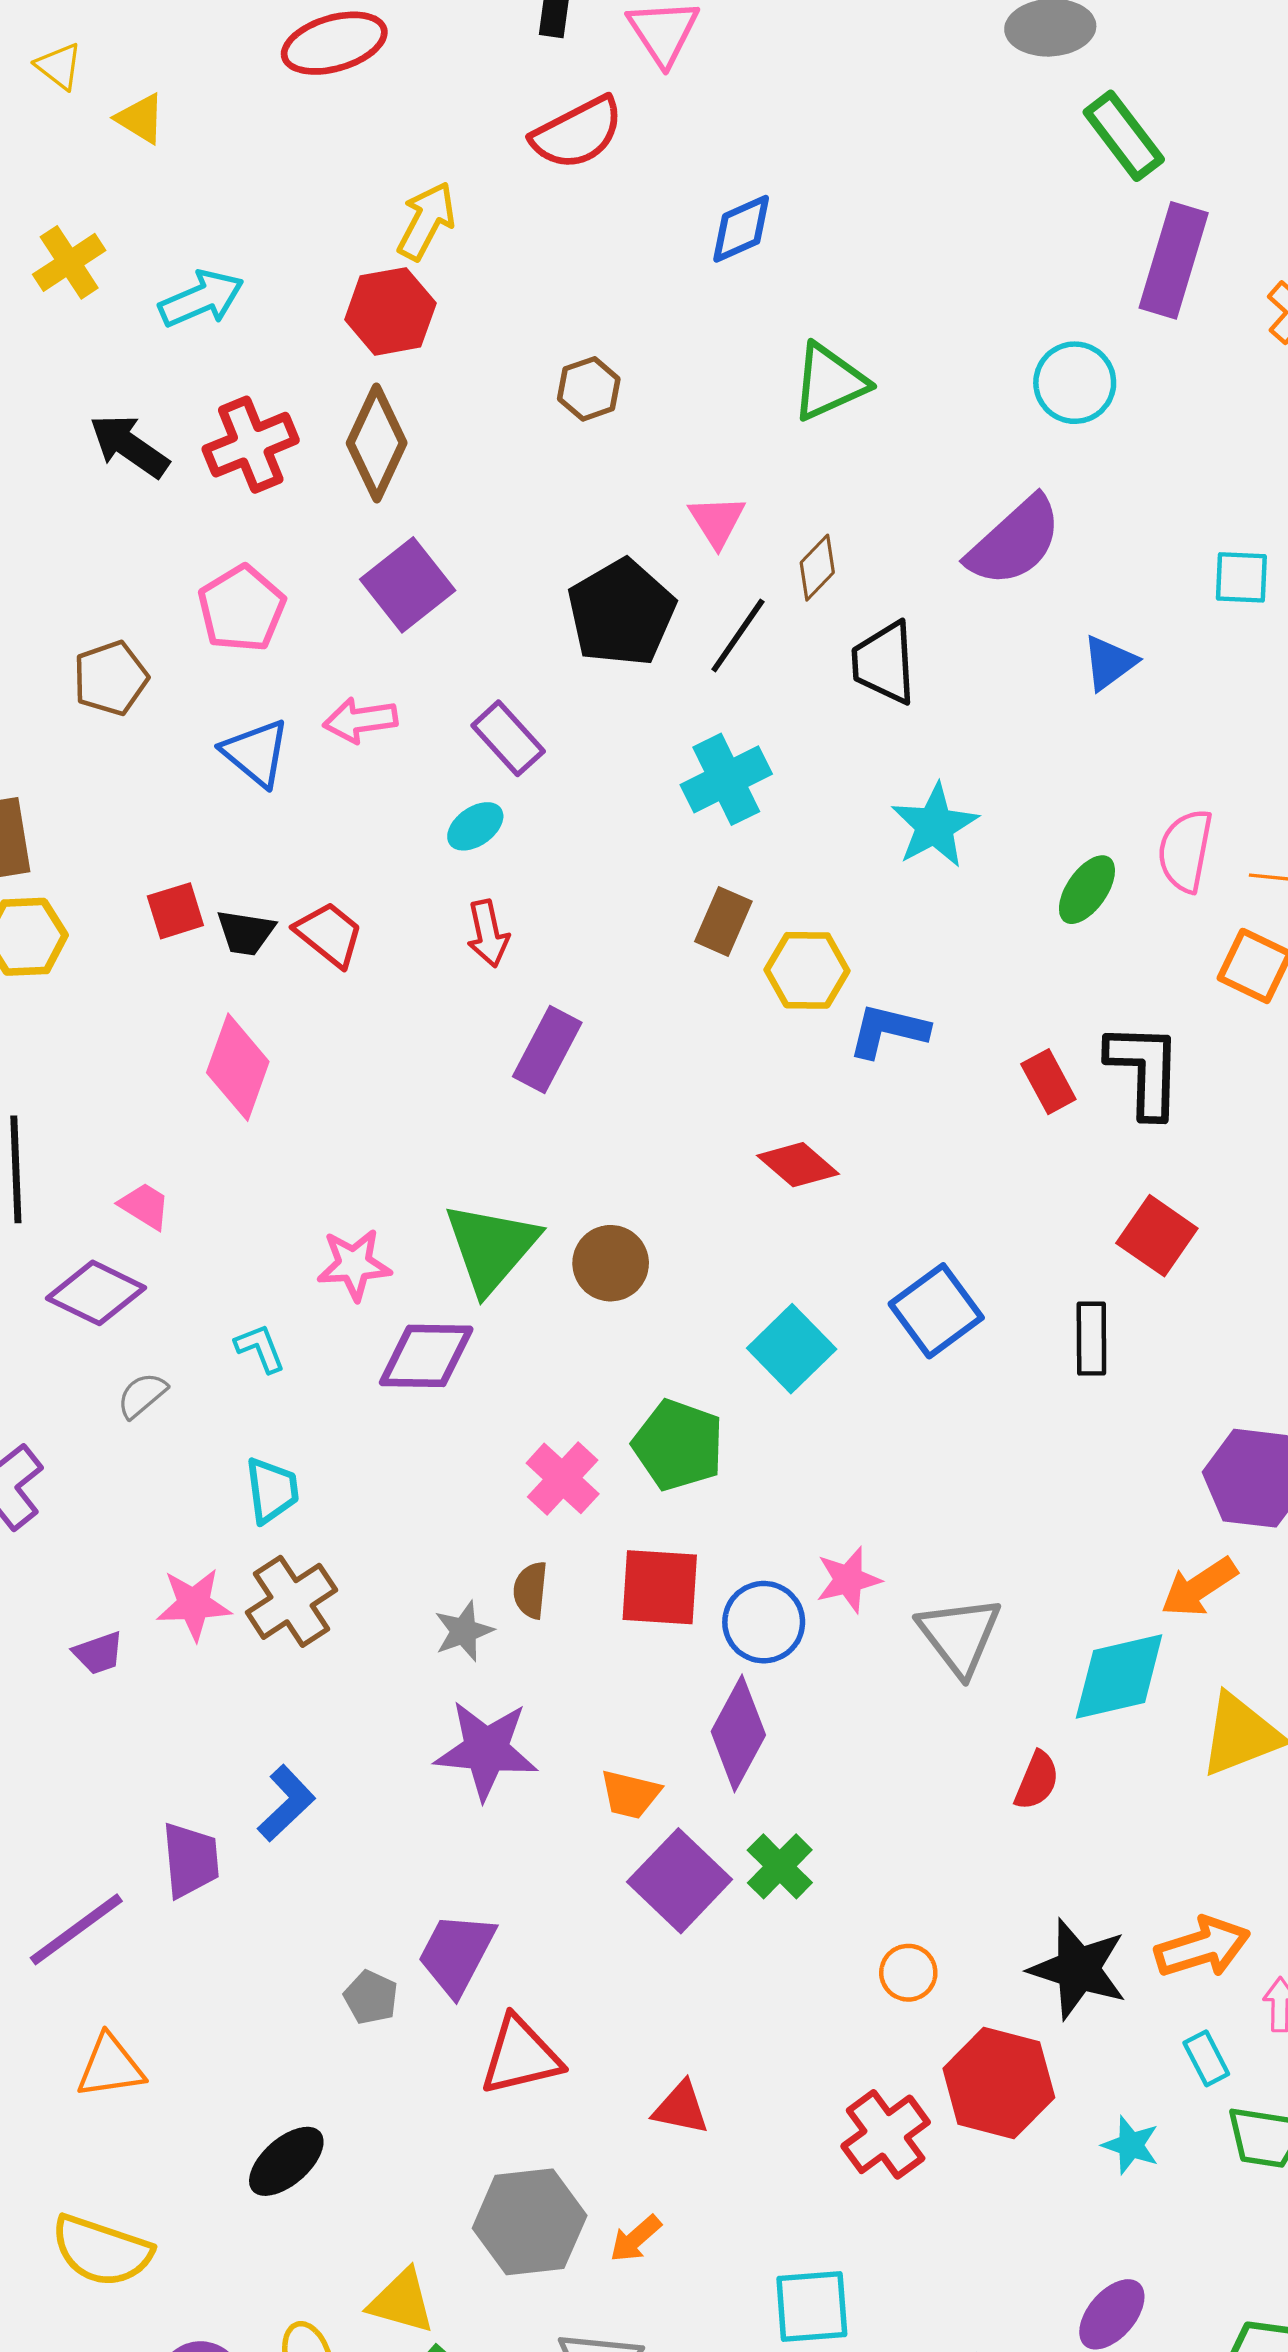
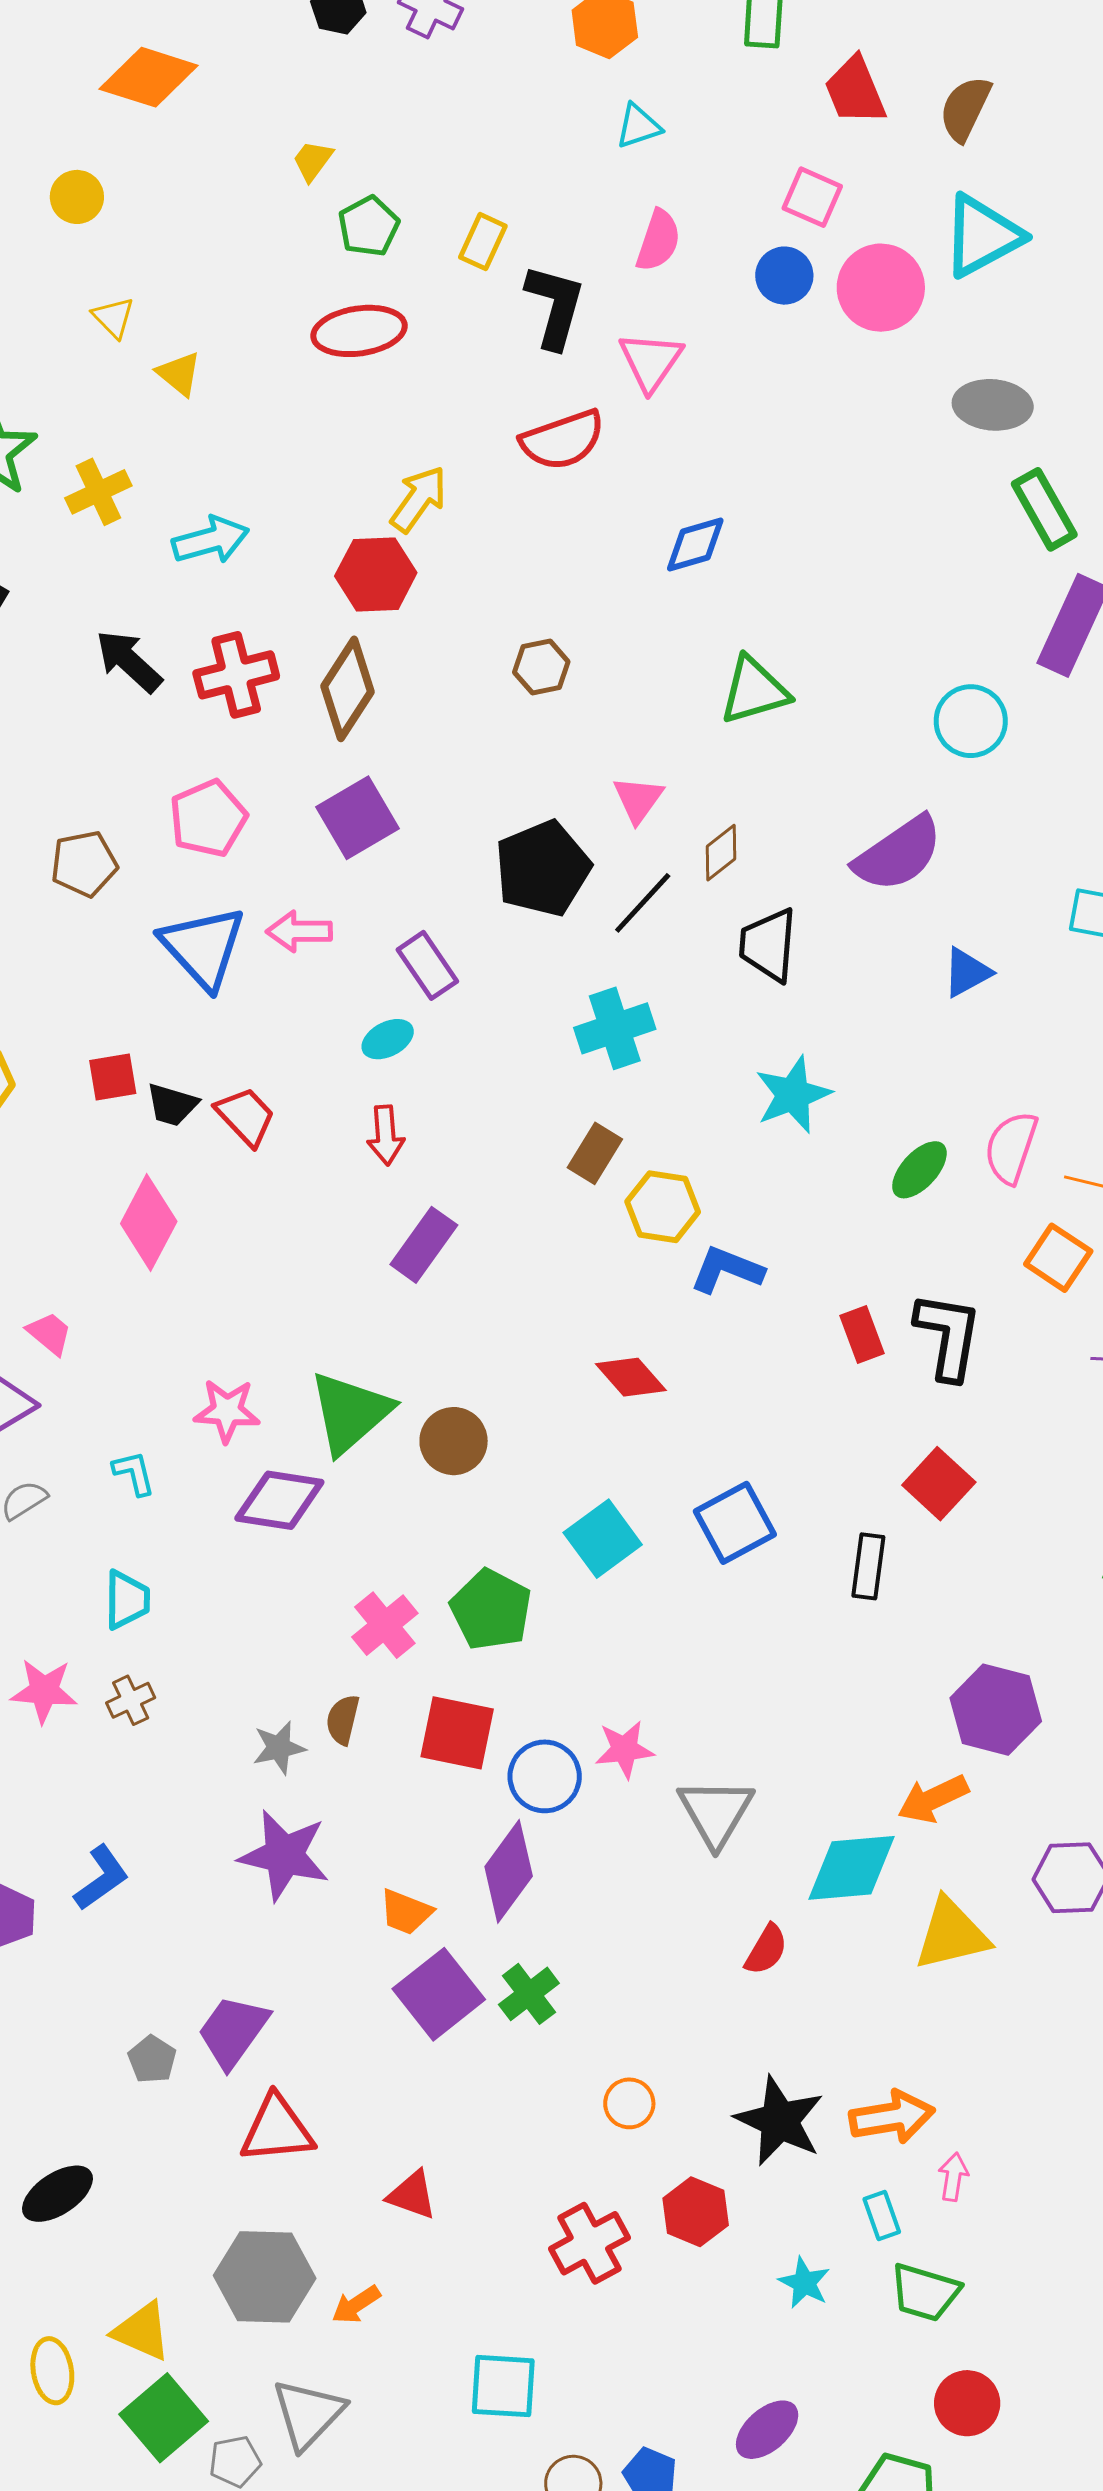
blue triangle: (256, 753) -> (203, 947), size x1.4
brown cross: (291, 1601) -> (131, 1700), size x0.6
red hexagon: (999, 2083) -> (696, 2212), size x0.7

